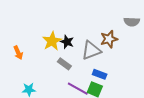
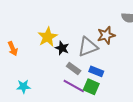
black star: (67, 42) -> (62, 48), moved
gray rectangle: (64, 64) -> (74, 69), moved

